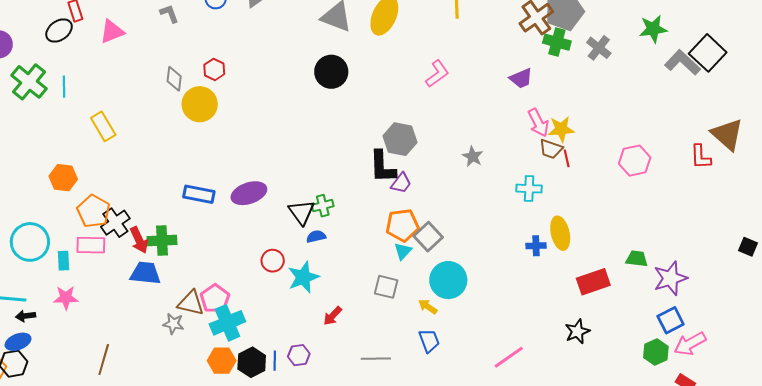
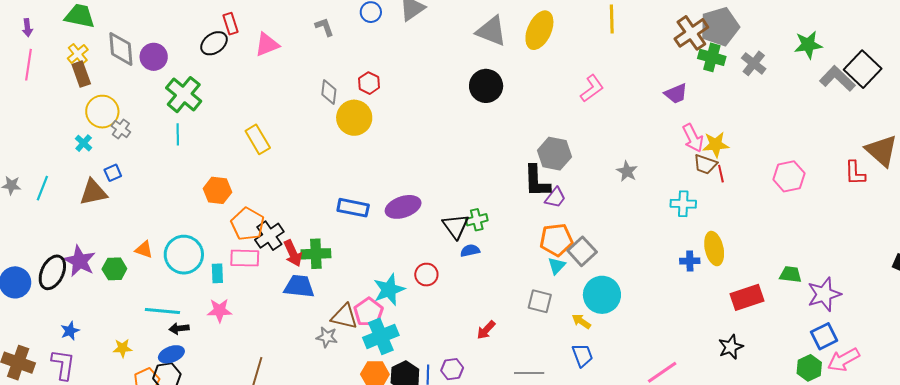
cyan line: (64, 87) -> (178, 134), moved
cyan star: (303, 277) -> (389, 290), moved

